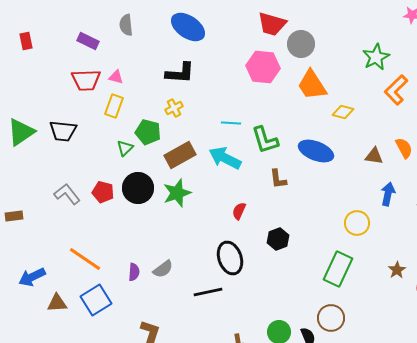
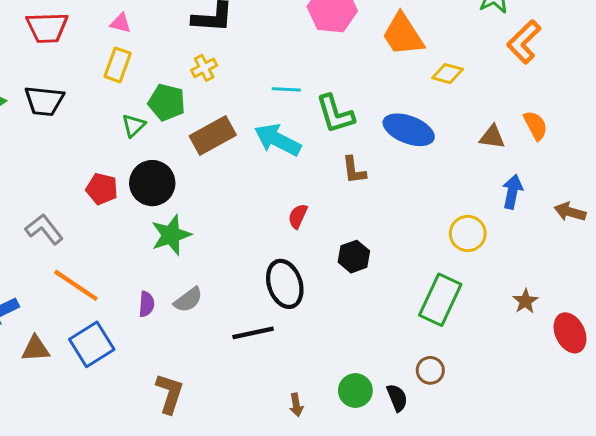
red trapezoid: (86, 80) -> (47, 27), moved
green star: (177, 193) -> (171, 235), moved
gray L-shape: (67, 194) -> (44, 229), moved
brown circle: (331, 318) -> (430, 370), size x0.7

